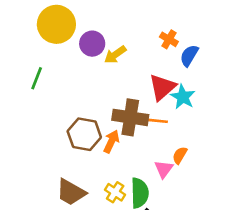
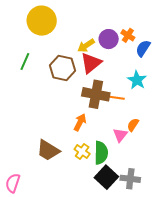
purple circle: (92, 44) -> (109, 39), moved
red triangle: (162, 87) -> (91, 63), moved
brown hexagon: (84, 134) -> (63, 68), moved
orange arrow: (111, 142) -> (80, 122), moved

